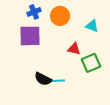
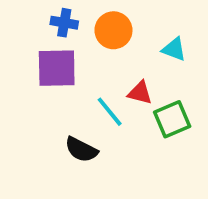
blue cross: (34, 12) -> (64, 23), turned 32
cyan line: (56, 81) -> (110, 112), moved, turned 54

